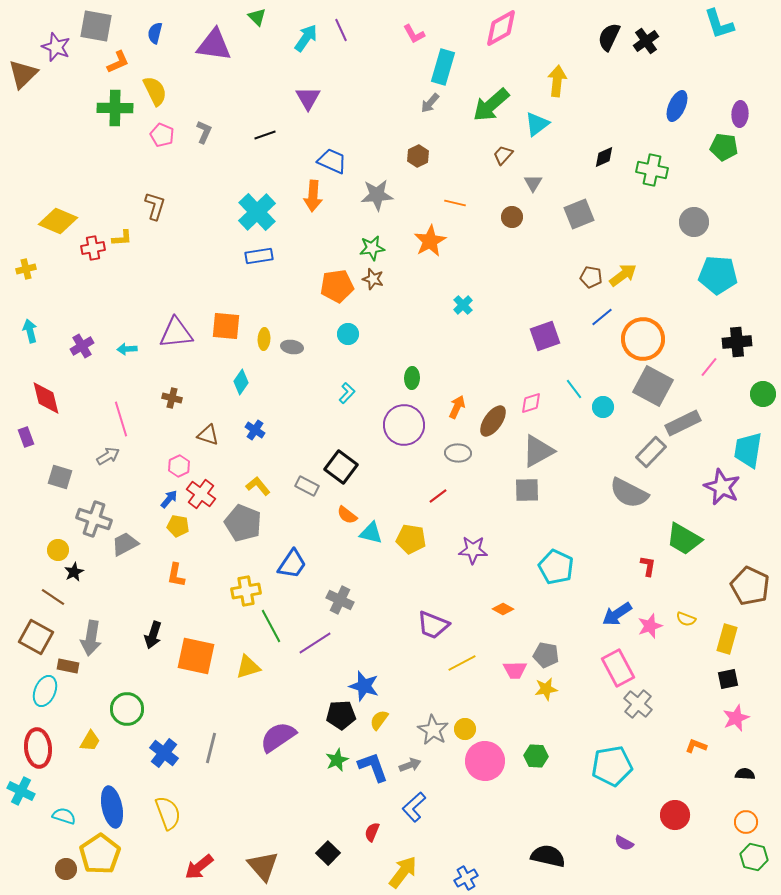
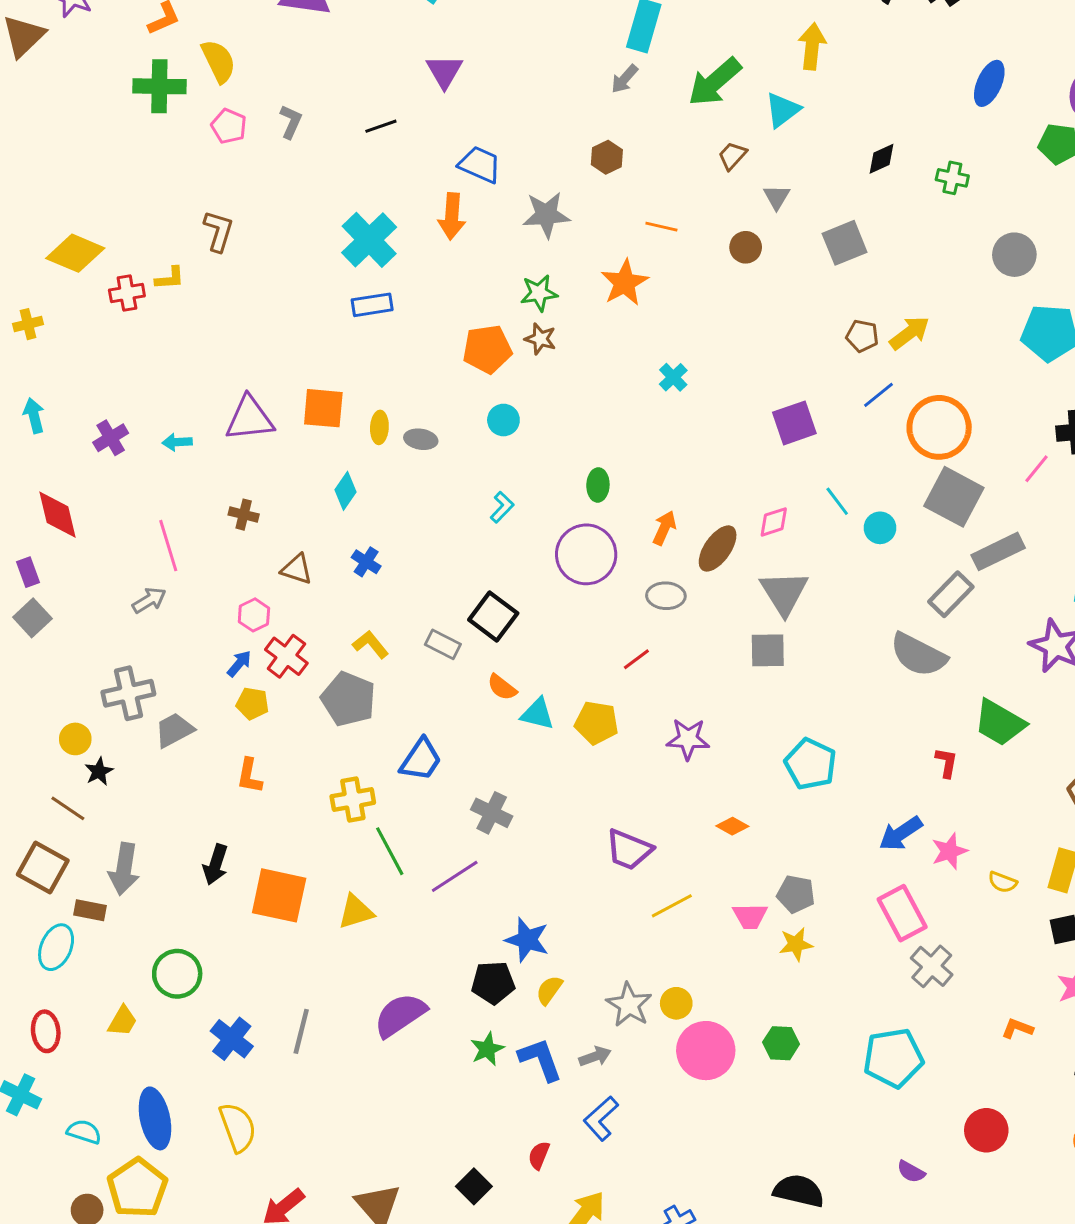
green cross: (652, 170) -> (952, 178), size x0.7
gray triangle: (538, 451) -> (784, 593), turned -33
gray square: (60, 477) -> (32, 618), moved, turned 30
gray cross: (94, 519) -> (128, 693), turned -32
yellow semicircle: (686, 619) -> (1003, 882), moved
red ellipse: (38, 748) -> (46, 1031), size x0.7

